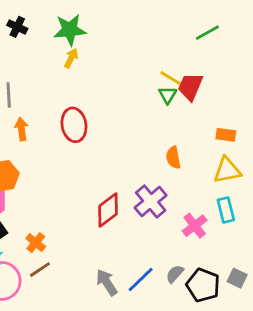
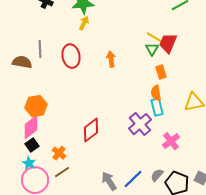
red ellipse: (74, 125) -> (71, 56), moved
orange arrow: (21, 129) -> (111, 59), moved
orange rectangle: (226, 135) -> (161, 72), moved, turned 64
red diamond: (108, 210) -> (91, 130), moved
cyan rectangle: (226, 210) -> (157, 107), moved

